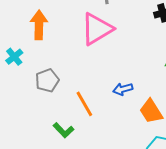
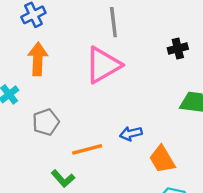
orange line: (84, 104) -> (87, 149), turned -76

